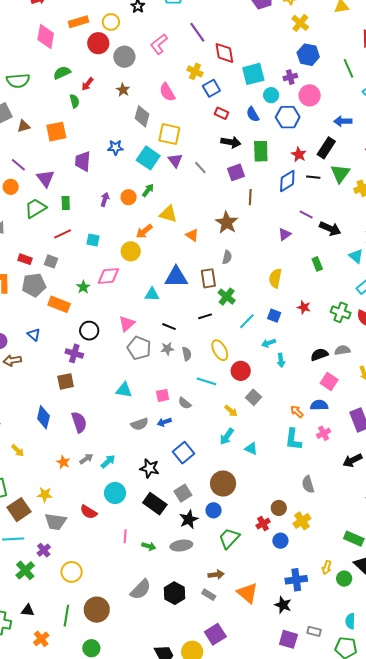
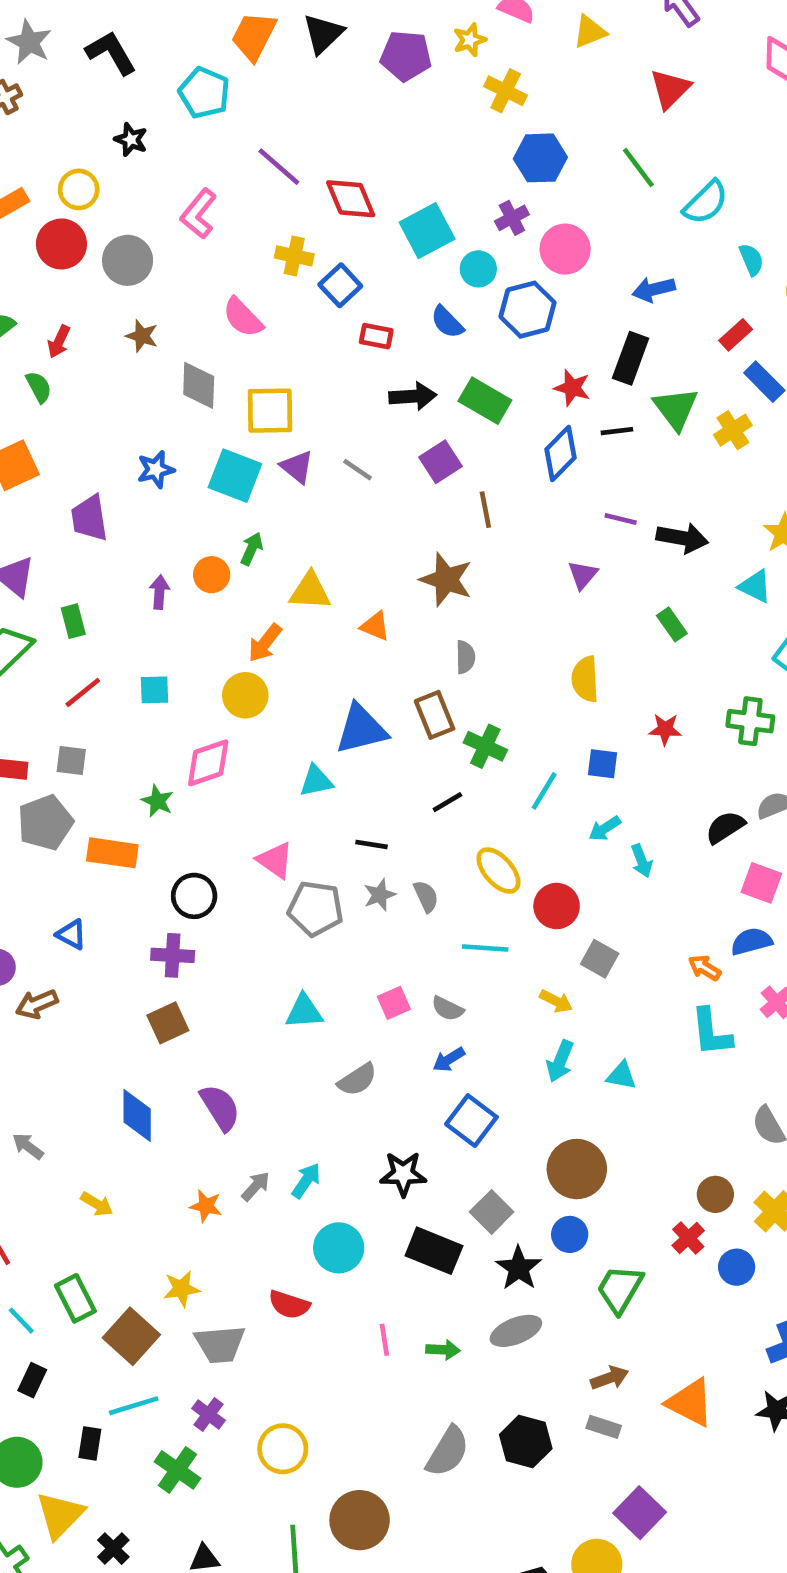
green rectangle: (261, 151) -> (485, 401), turned -45
pink triangle: (127, 324) -> (275, 860), turned -30
blue arrow: (164, 422) -> (449, 1059), moved

